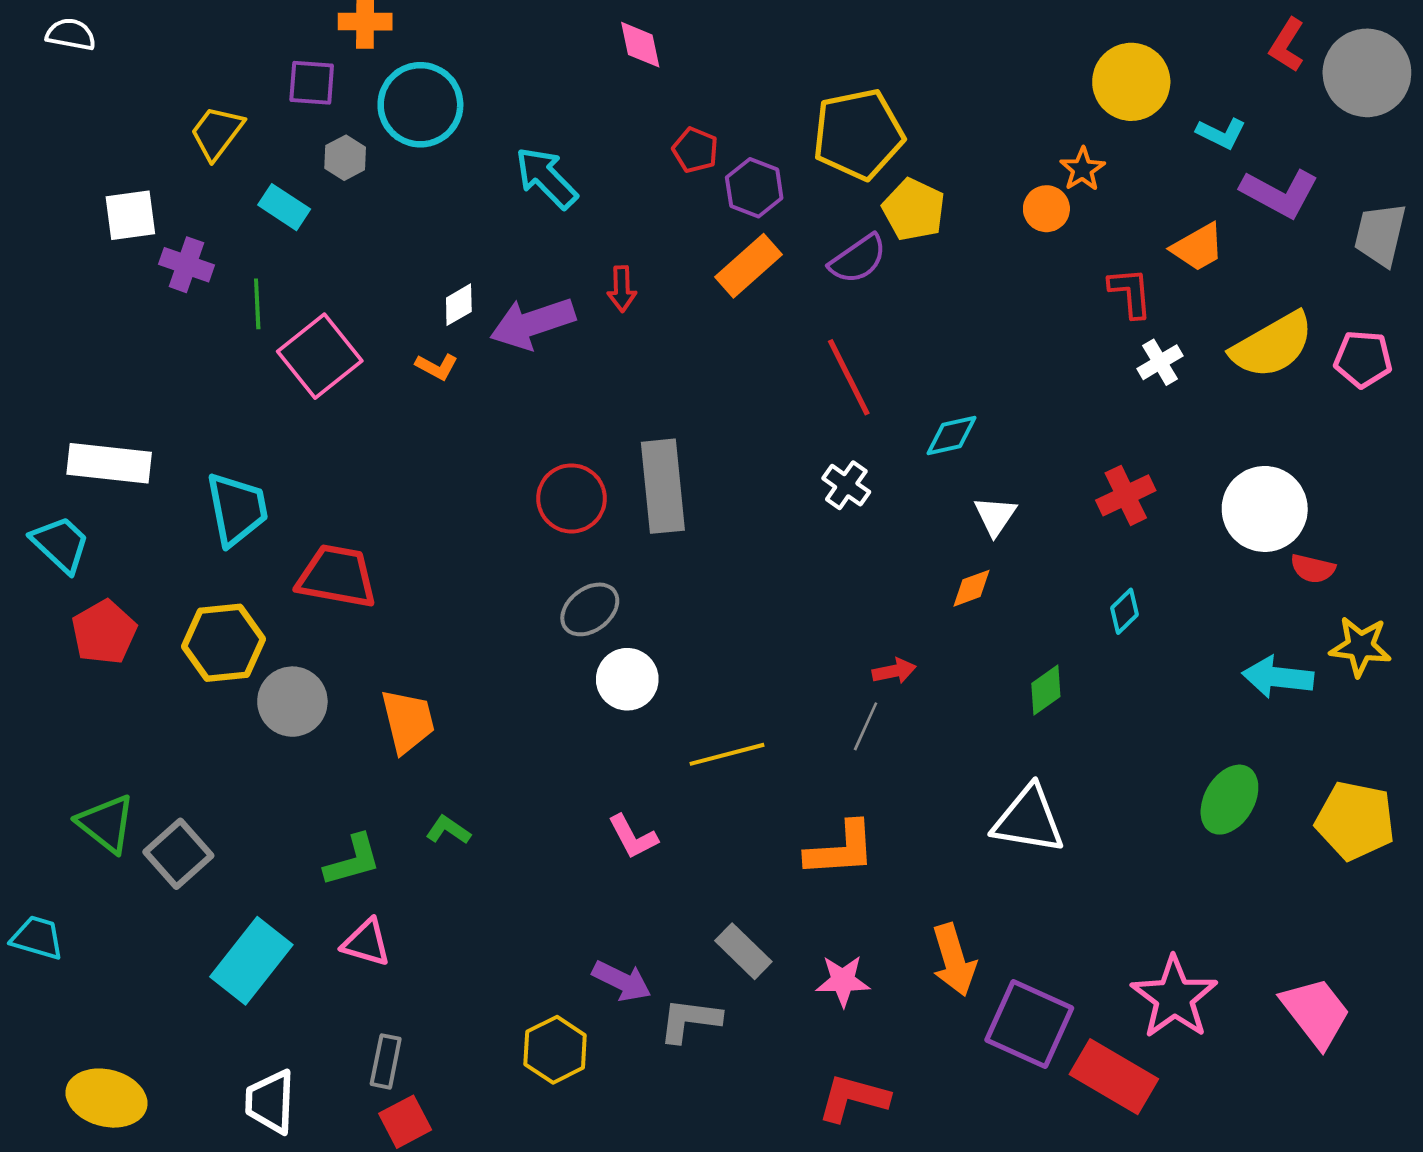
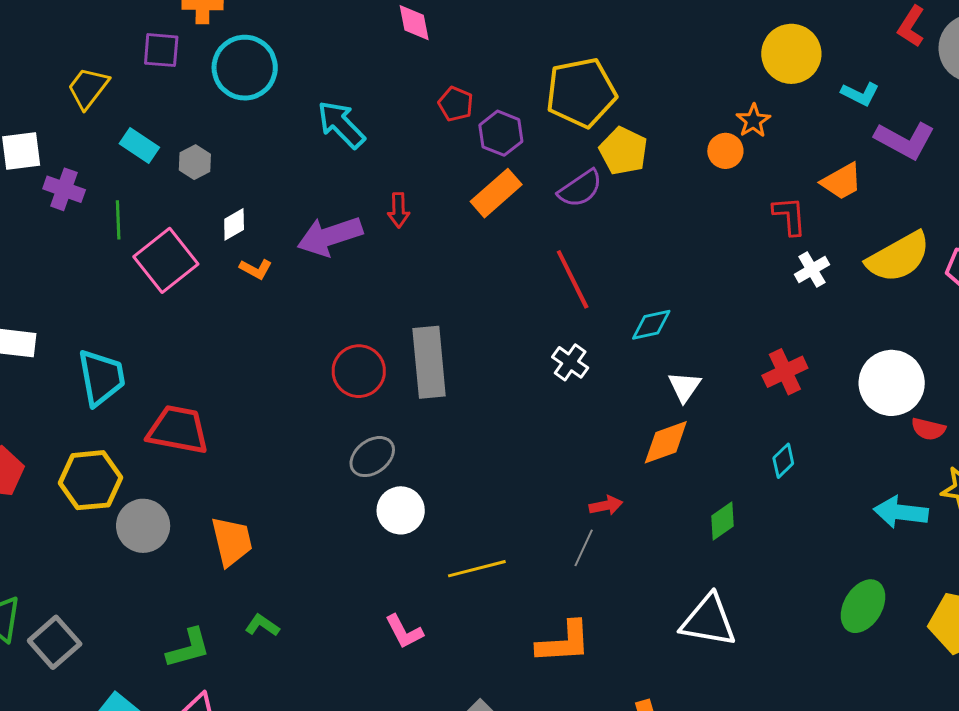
gray hexagon: (345, 158) -> (195, 162), moved
white diamond: (459, 305) -> (234, 224), moved
orange diamond: (971, 588) -> (666, 442), size x1.5

